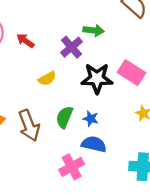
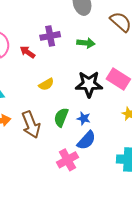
purple cross: (72, 47) -> (50, 36), moved, turned 30
blue semicircle: (94, 144) -> (86, 140), turned 120

